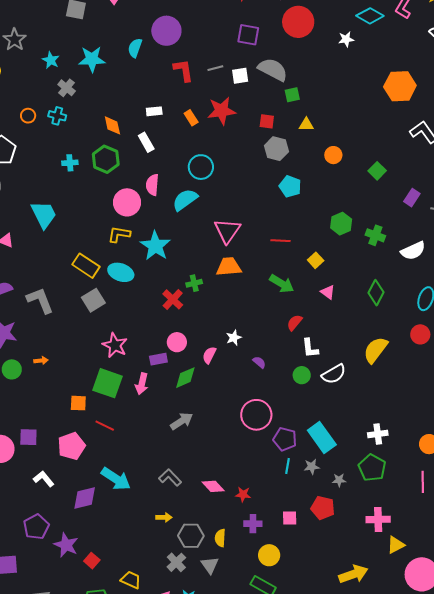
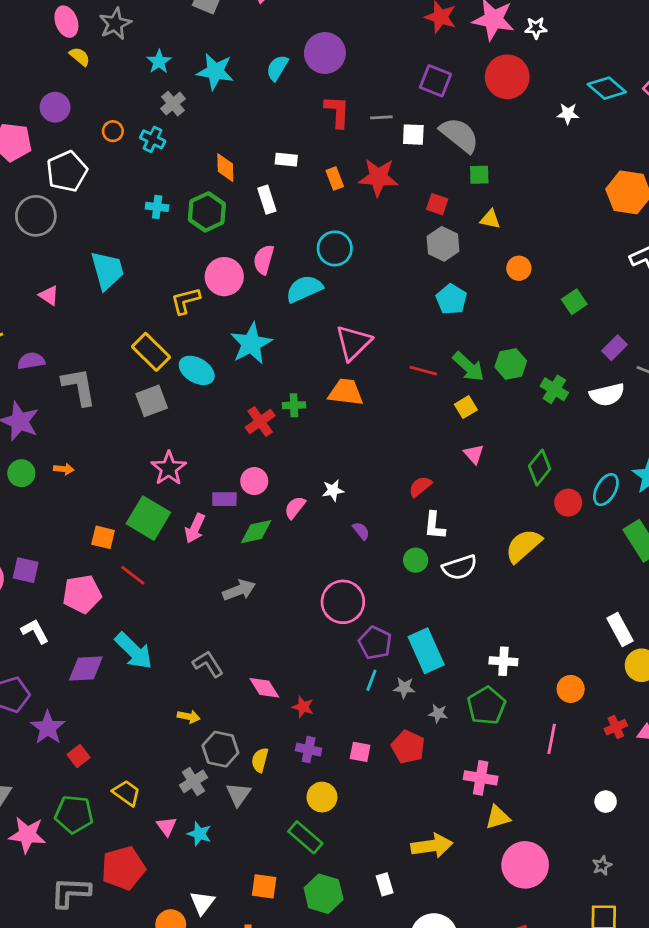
yellow L-shape: (119, 234) -> (185, 301), moved, turned -35
white semicircle: (413, 251) -> (607, 395), moved
green arrow: (282, 284) -> (468, 367), moved
red circle: (420, 334) -> (568, 503), moved

